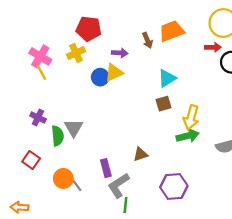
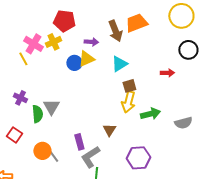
brown arrow: (147, 40) -> (115, 31), size x1.5
red arrow: (213, 47) -> (167, 73), moved
pink cross: (40, 56) -> (33, 44), moved
cyan triangle: (167, 78) -> (119, 64), moved
yellow arrow: (191, 117) -> (128, 102), moved
brown triangle: (140, 154) -> (109, 130), turned -40

